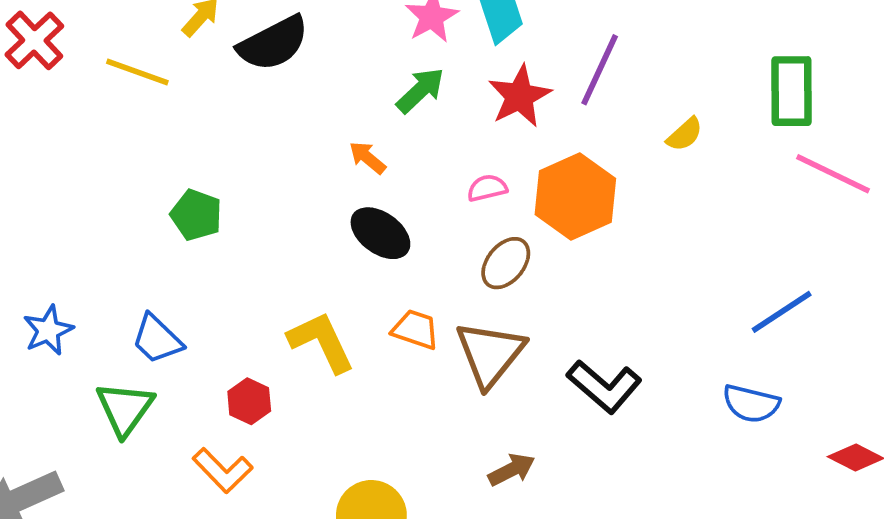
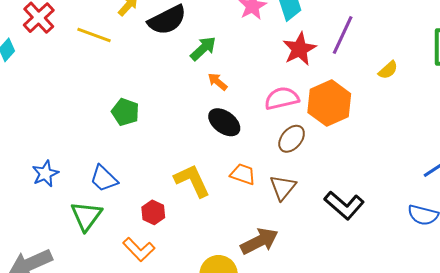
green arrow: (420, 90) -> (203, 49), moved
pink semicircle: (487, 188) -> (282, 98), size x1.6
brown triangle: (490, 354) -> (283, 187), size x0.7
brown arrow: (512, 470) -> (259, 241), moved, size x1.5

